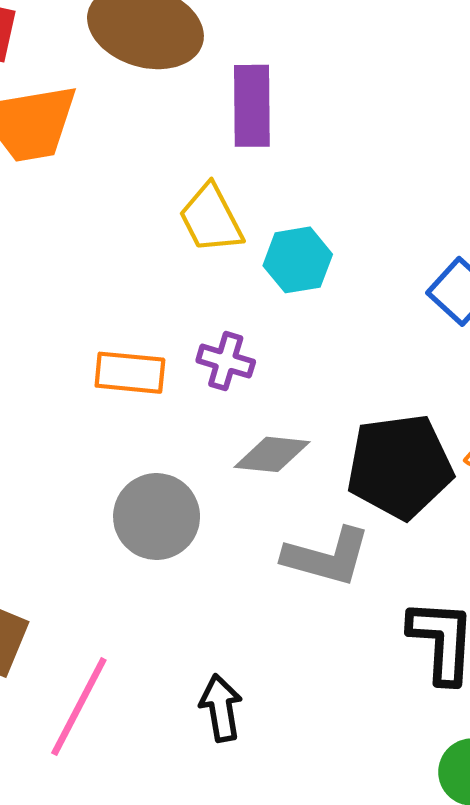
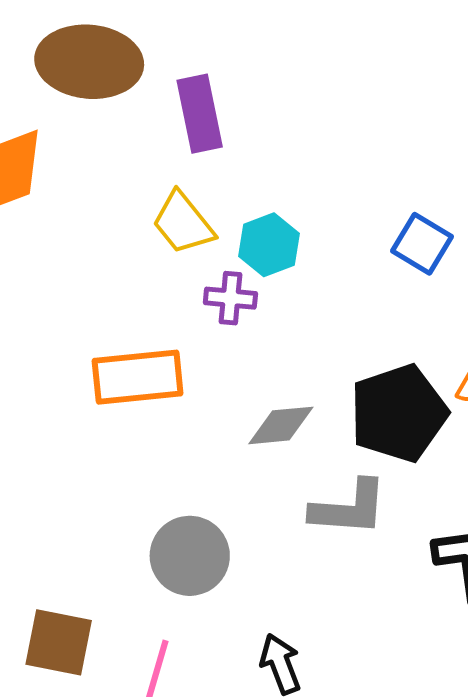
purple cross: (226, 361) -> (230, 298), moved
orange rectangle: (130, 373) -> (138, 377), size x1.4
gray circle: (157, 517) -> (190, 556), moved

